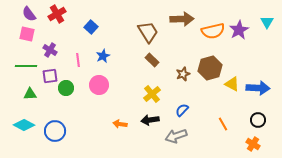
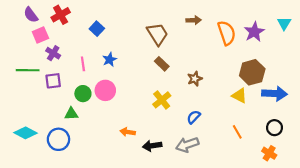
brown arrow: (182, 19) -> (194, 20), size x0.6
orange semicircle: (213, 31) -> (227, 33), turned -95
pink square: (27, 34) -> (40, 35), moved, turned -35
brown hexagon: (210, 68) -> (252, 72), moved
yellow triangle: (232, 84) -> (239, 96), moved
green circle: (66, 88) -> (83, 94), moved
green triangle: (30, 94) -> (71, 114), moved
black arrow: (150, 120) -> (152, 146), moved

